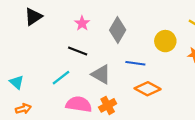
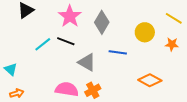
pink star: (82, 23) -> (70, 16), size x1.6
cyan line: (61, 78) -> (43, 44), moved
orange diamond: (148, 89) -> (150, 80), moved

